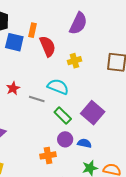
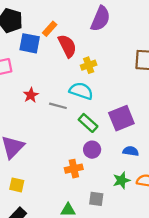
orange rectangle: (33, 30) -> (50, 29), turned 32
yellow cross: (74, 61) -> (89, 65), moved
purple square: (93, 113) -> (121, 118), turned 30
blue semicircle: (84, 143) -> (131, 151), moved

